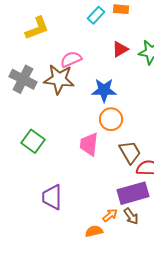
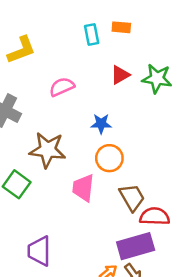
cyan rectangle: (96, 15) -> (92, 34), turned -54
brown star: (59, 79) -> (48, 150), moved
blue star: (104, 90) -> (101, 124), size x0.7

